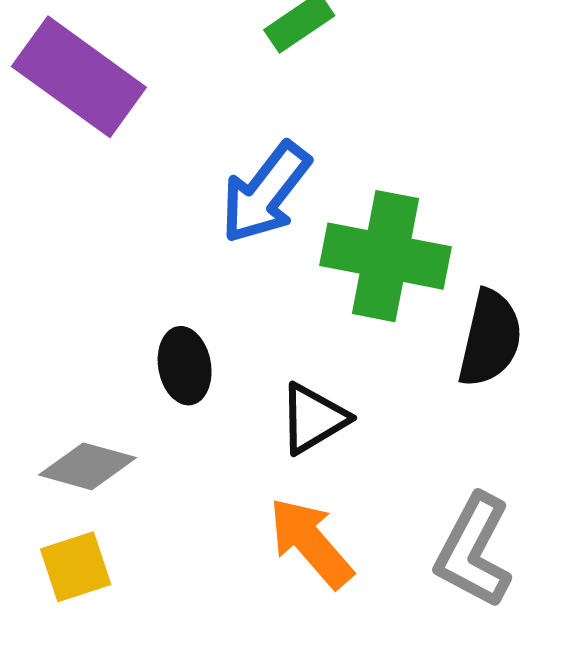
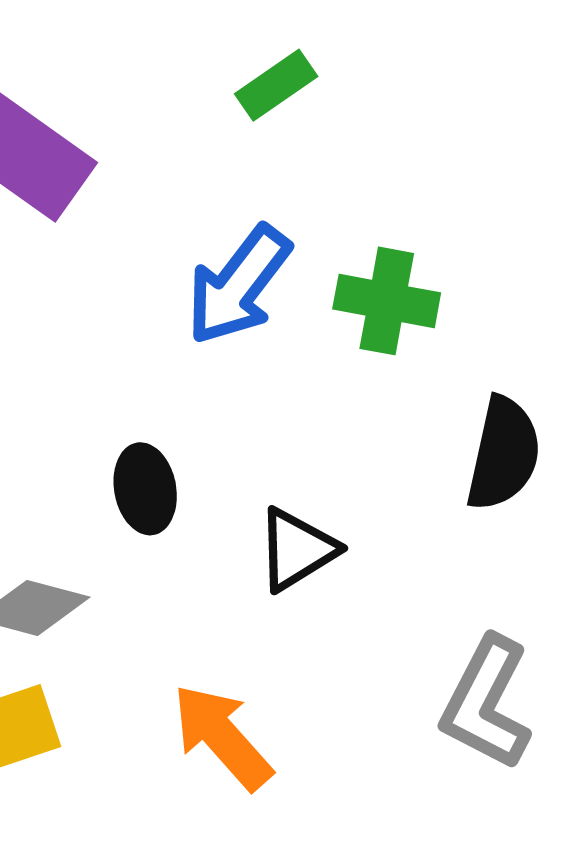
green cross: (385, 256) -> (387, 301), moved, size x0.7
orange arrow: (311, 543) -> (222, 737), moved

